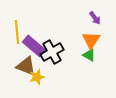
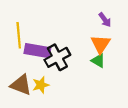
purple rectangle: (34, 46) -> (37, 51), turned -30
brown triangle: (26, 66) -> (21, 85), moved

